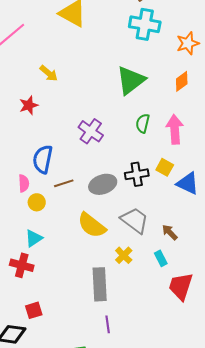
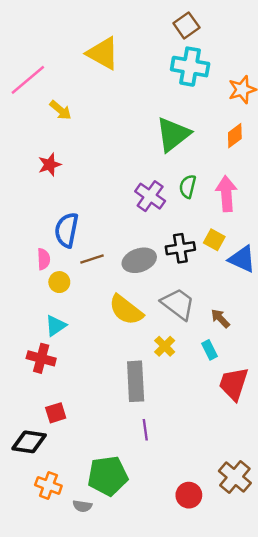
yellow arrow: (49, 73) -> (61, 110), moved
purple cross: (91, 131) -> (150, 196), moved

